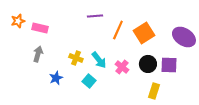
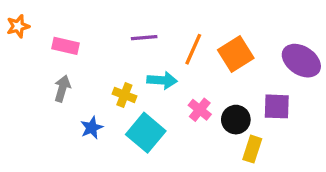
purple line: (95, 16) -> (144, 38), moved
orange star: (18, 21) -> (18, 26), moved
cyan arrow: (99, 60) -> (162, 80), moved, turned -48
black circle: (148, 64) -> (236, 120), moved
cyan square: (89, 81) -> (146, 133), size x1.6

